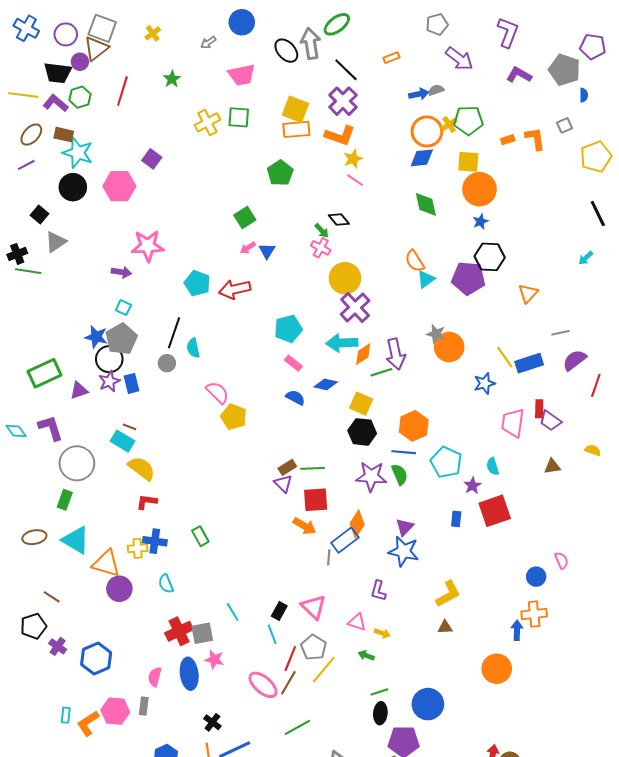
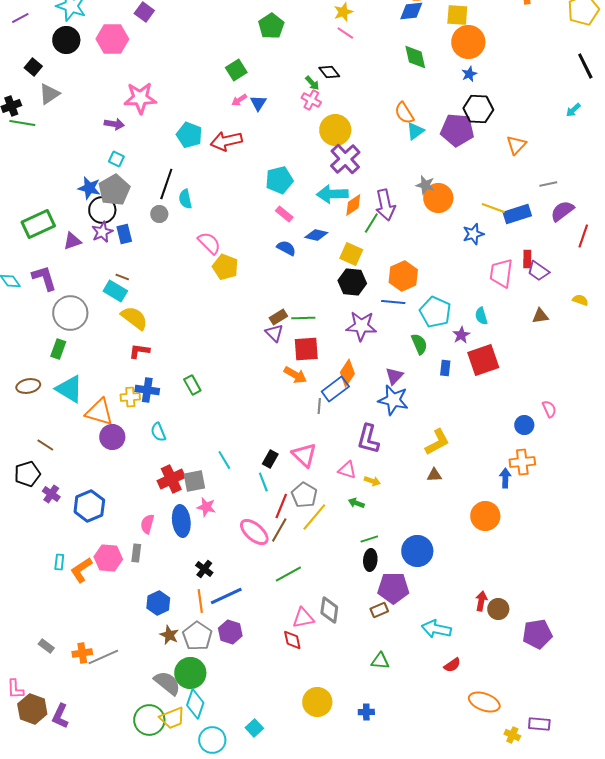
yellow line: (505, 357) -> (493, 208), turned -35
green line: (381, 372) -> (371, 223), turned -40
green semicircle: (400, 474) -> (419, 344), moved
purple L-shape: (378, 591) -> (368, 439), size x1.4

